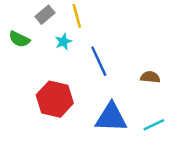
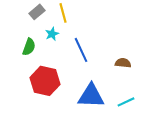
green semicircle: (19, 39) -> (29, 47), moved, turned -96

